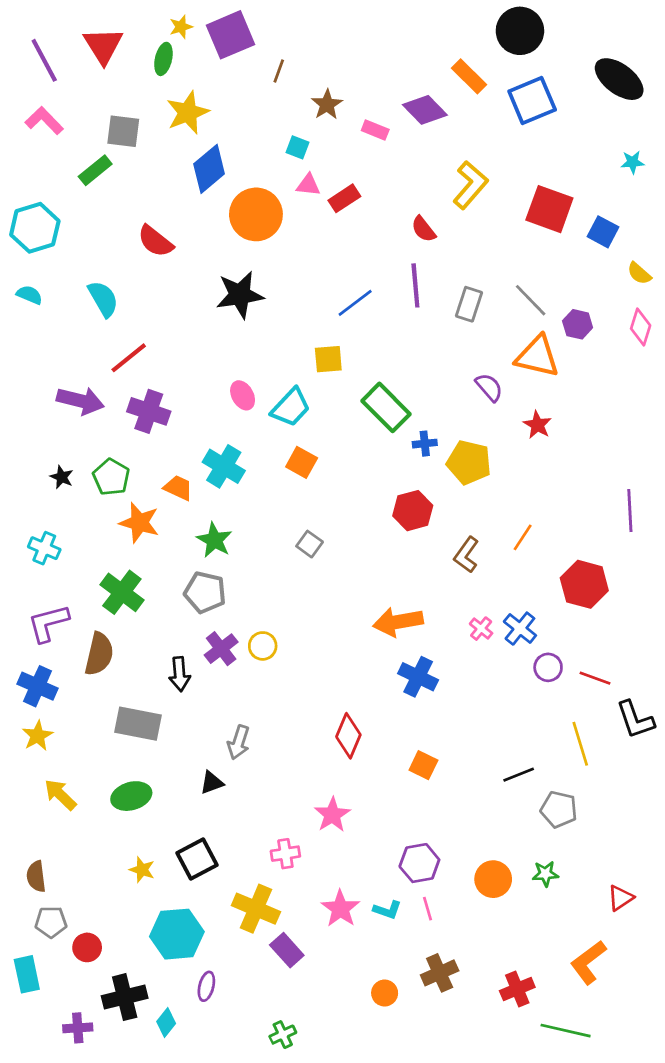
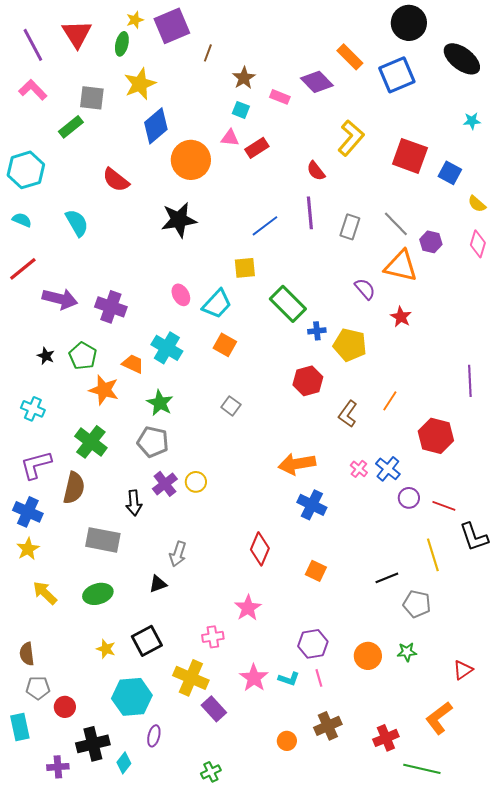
black circle: (520, 31) -> (409, 23), moved
cyan square: (297, 147) -> (241, 110), moved
red line: (129, 358) -> (23, 269), moved

